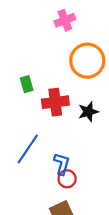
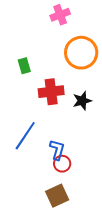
green rectangle: (27, 84) -> (24, 66), moved

